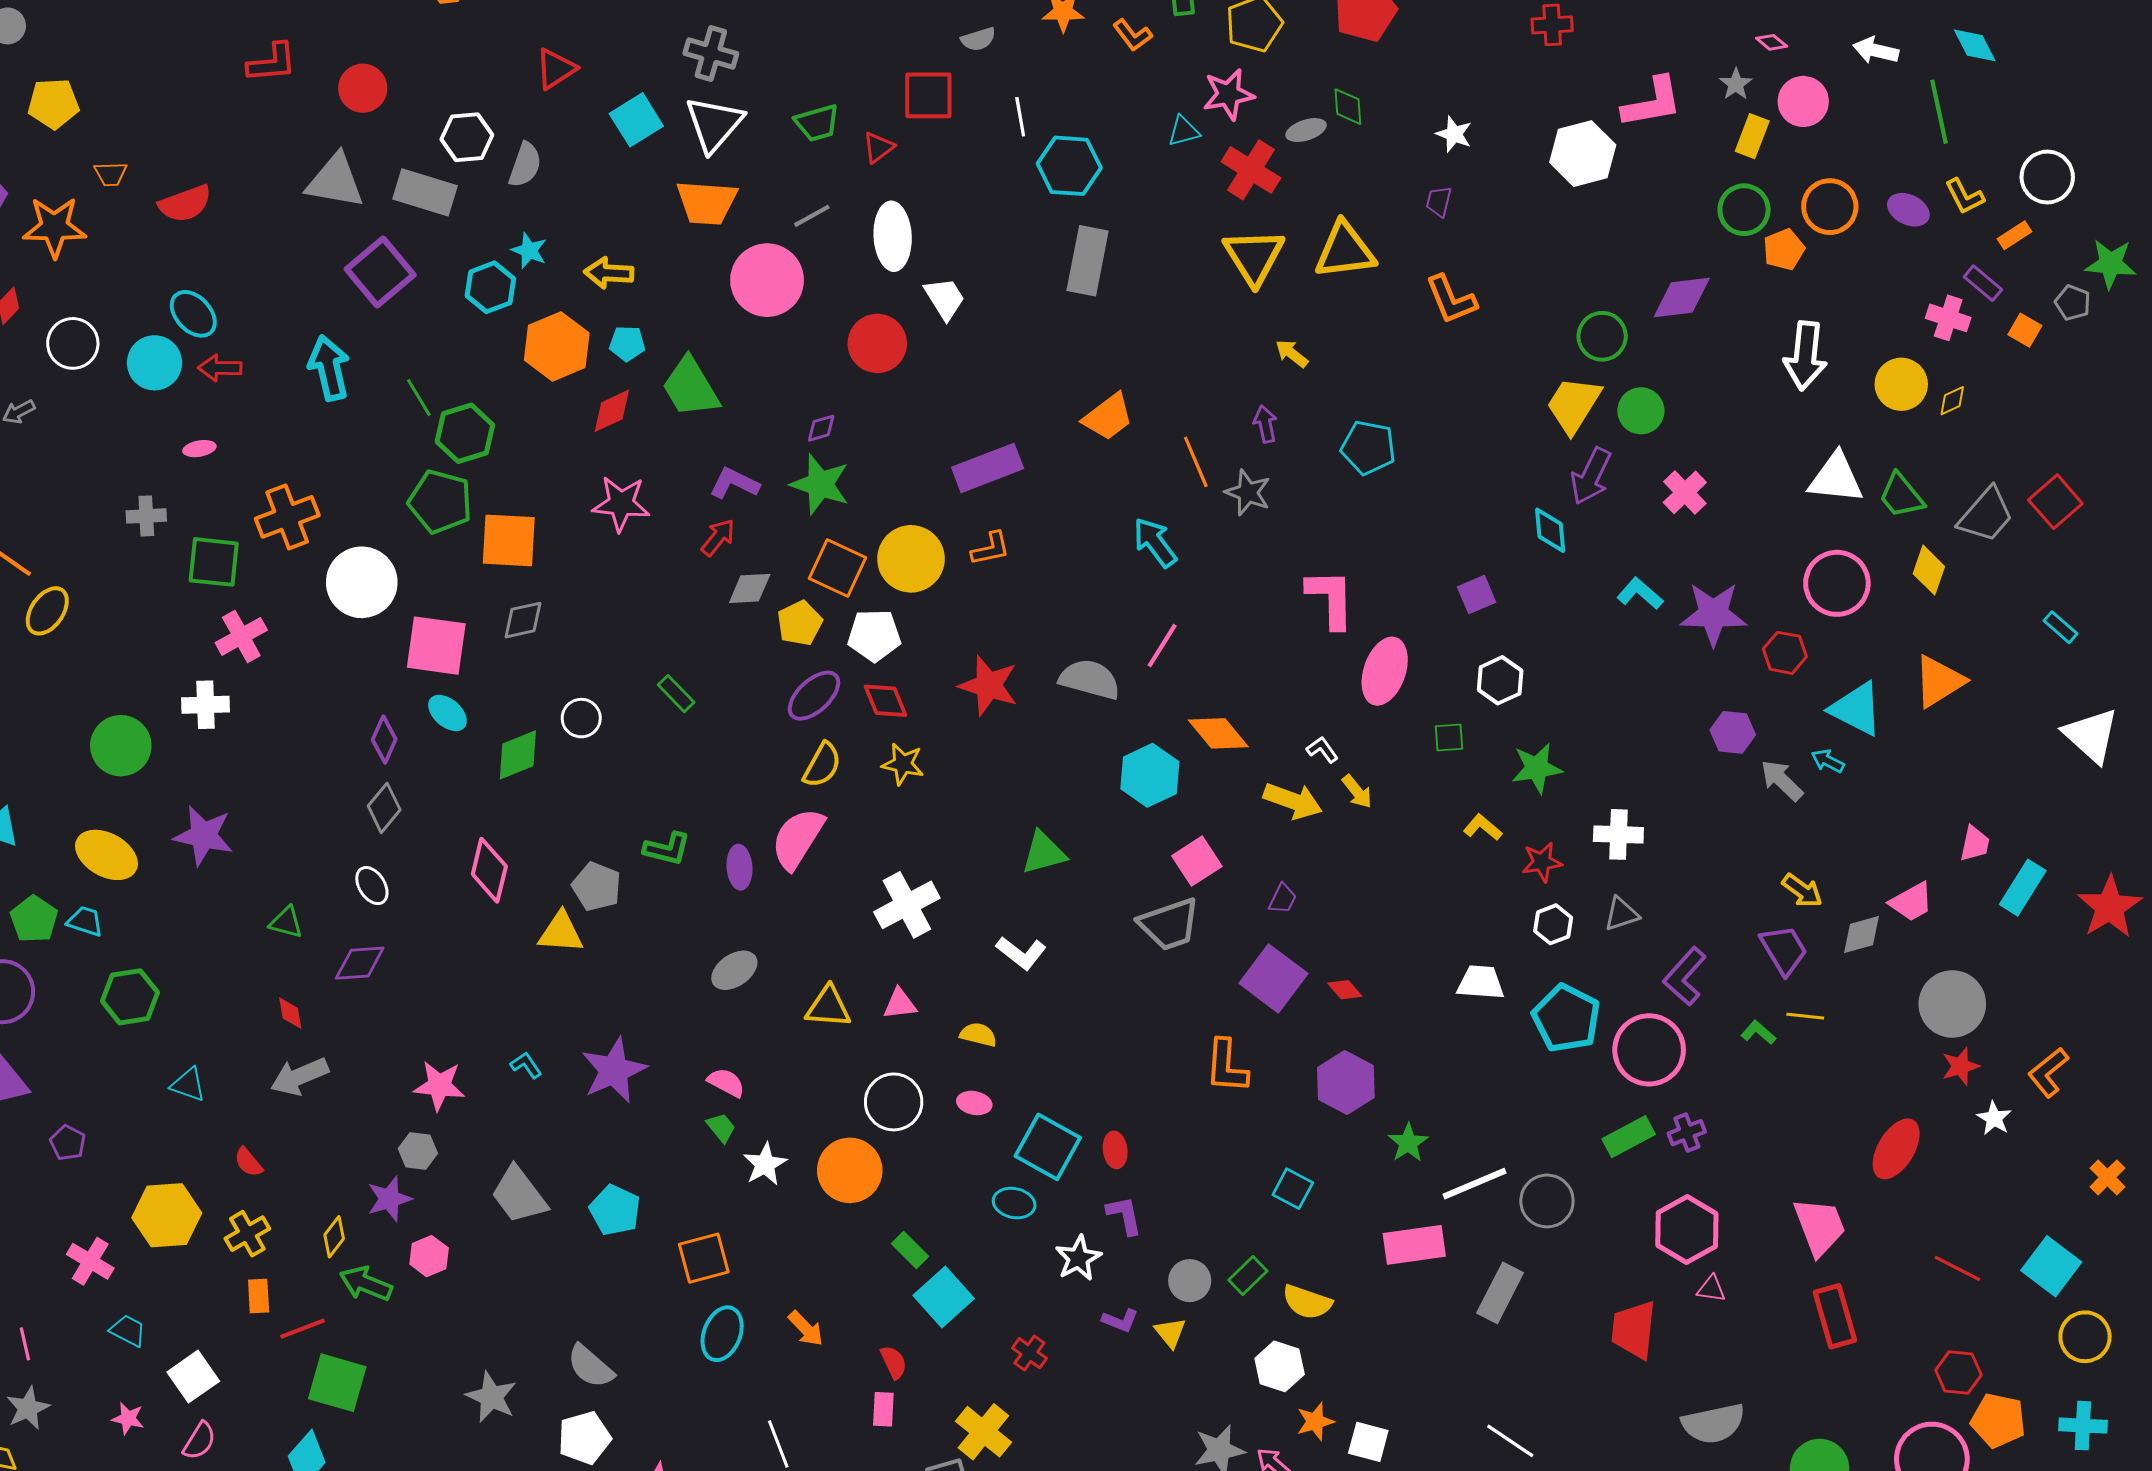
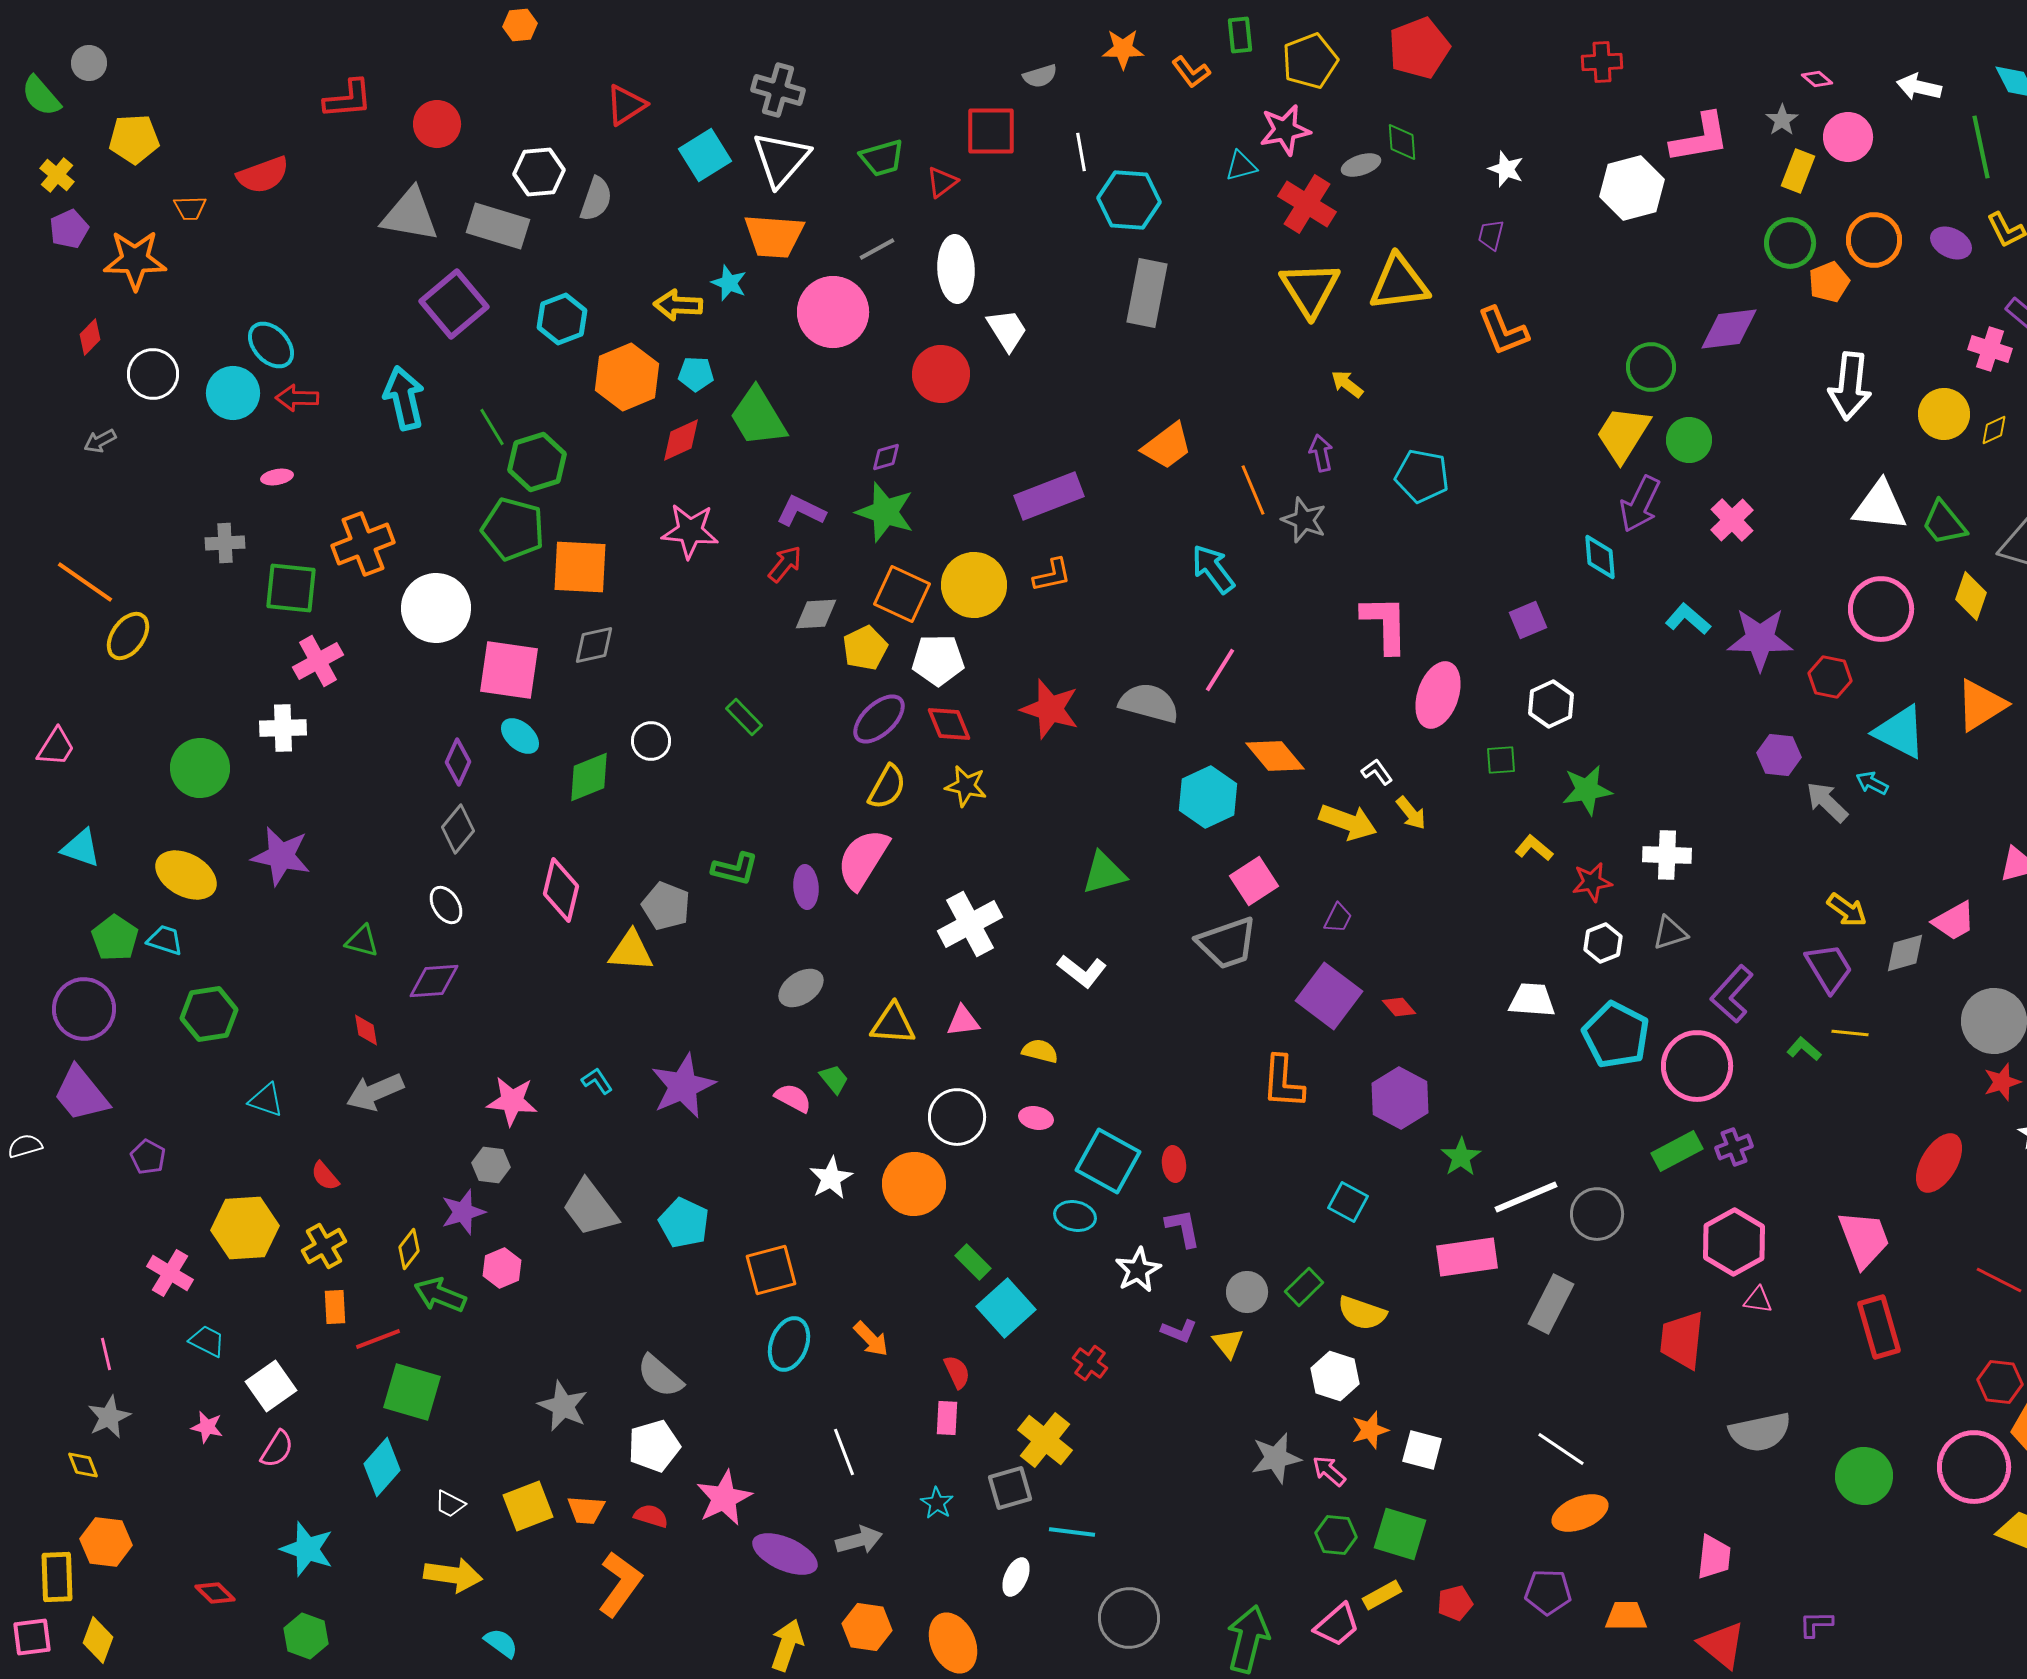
red semicircle: (185, 204) -> (263, 175), moved
cyan star: (529, 251) -> (729, 283), moved
green trapezoid: (721, 1127) -> (834, 1079), moved

